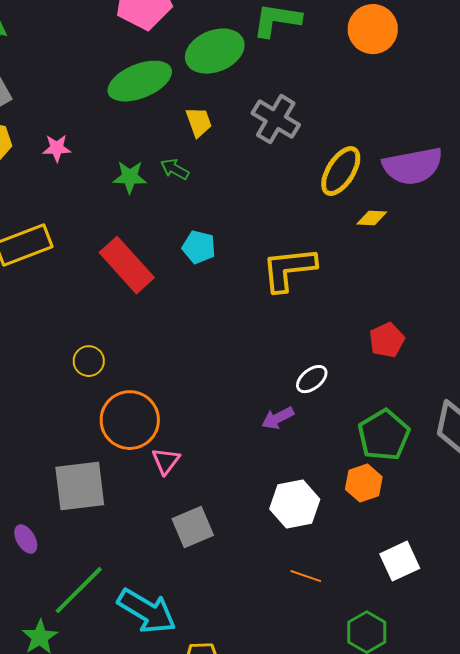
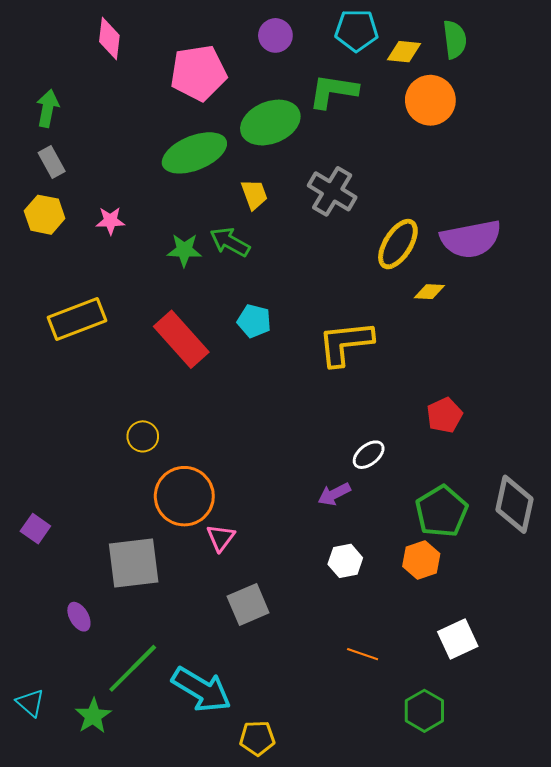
green arrow: (175, 169) -> (230, 242), size x1.4
white hexagon: (295, 504) -> (345, 561), moved, size x0.7

